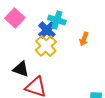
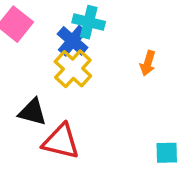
orange arrow: (84, 39) -> (148, 63), moved

